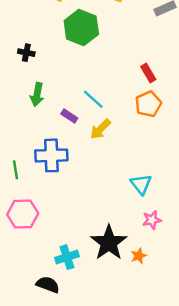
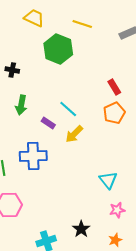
black star: (109, 243) -> (81, 229), size x0.6
orange star: (139, 256) -> (115, 240), moved

